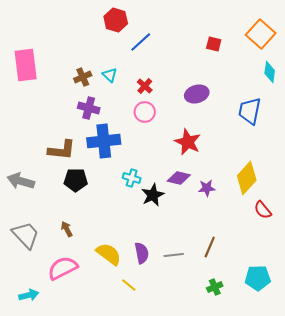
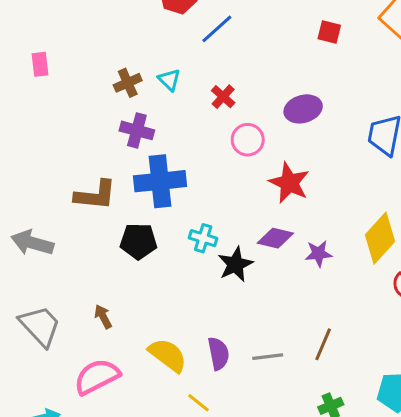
pink rectangle: (26, 65) -> (40, 64), size x0.5
pink circle: (145, 112) -> (248, 140), moved
black pentagon: (76, 180) -> (138, 241), moved

